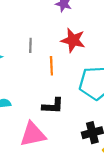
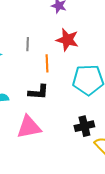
black L-shape: (53, 106) -> (38, 92), moved

